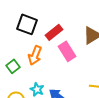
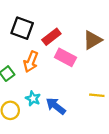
pink rectangle: (67, 51) -> (65, 57), turned -30

